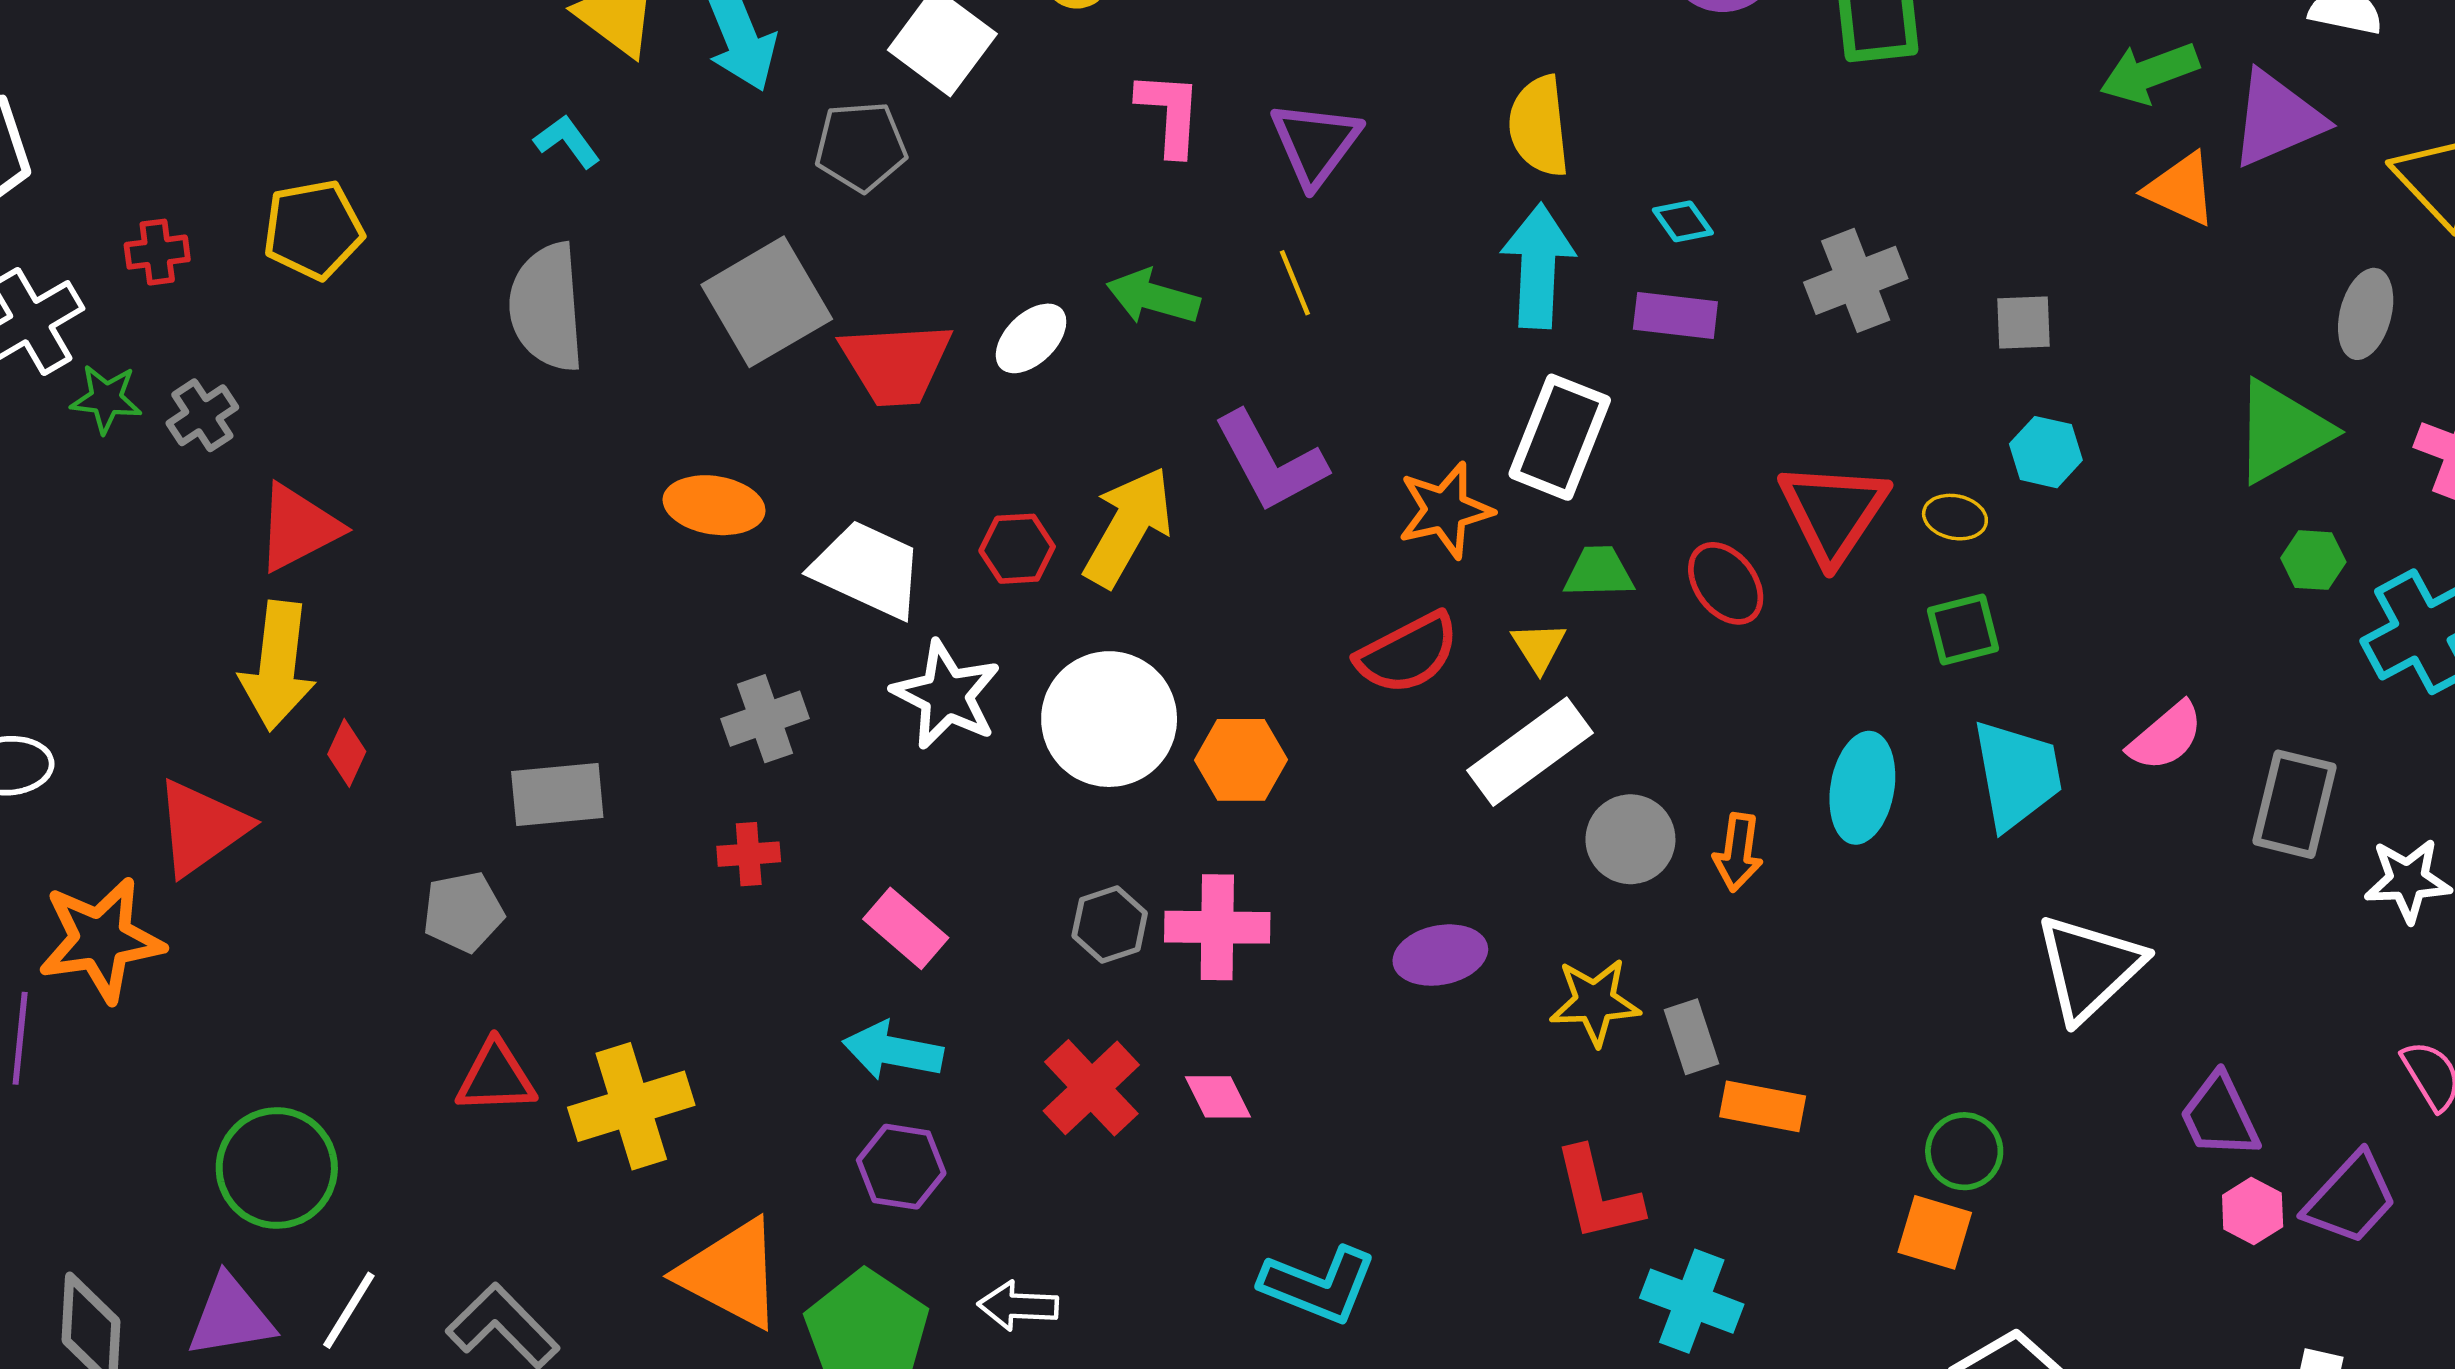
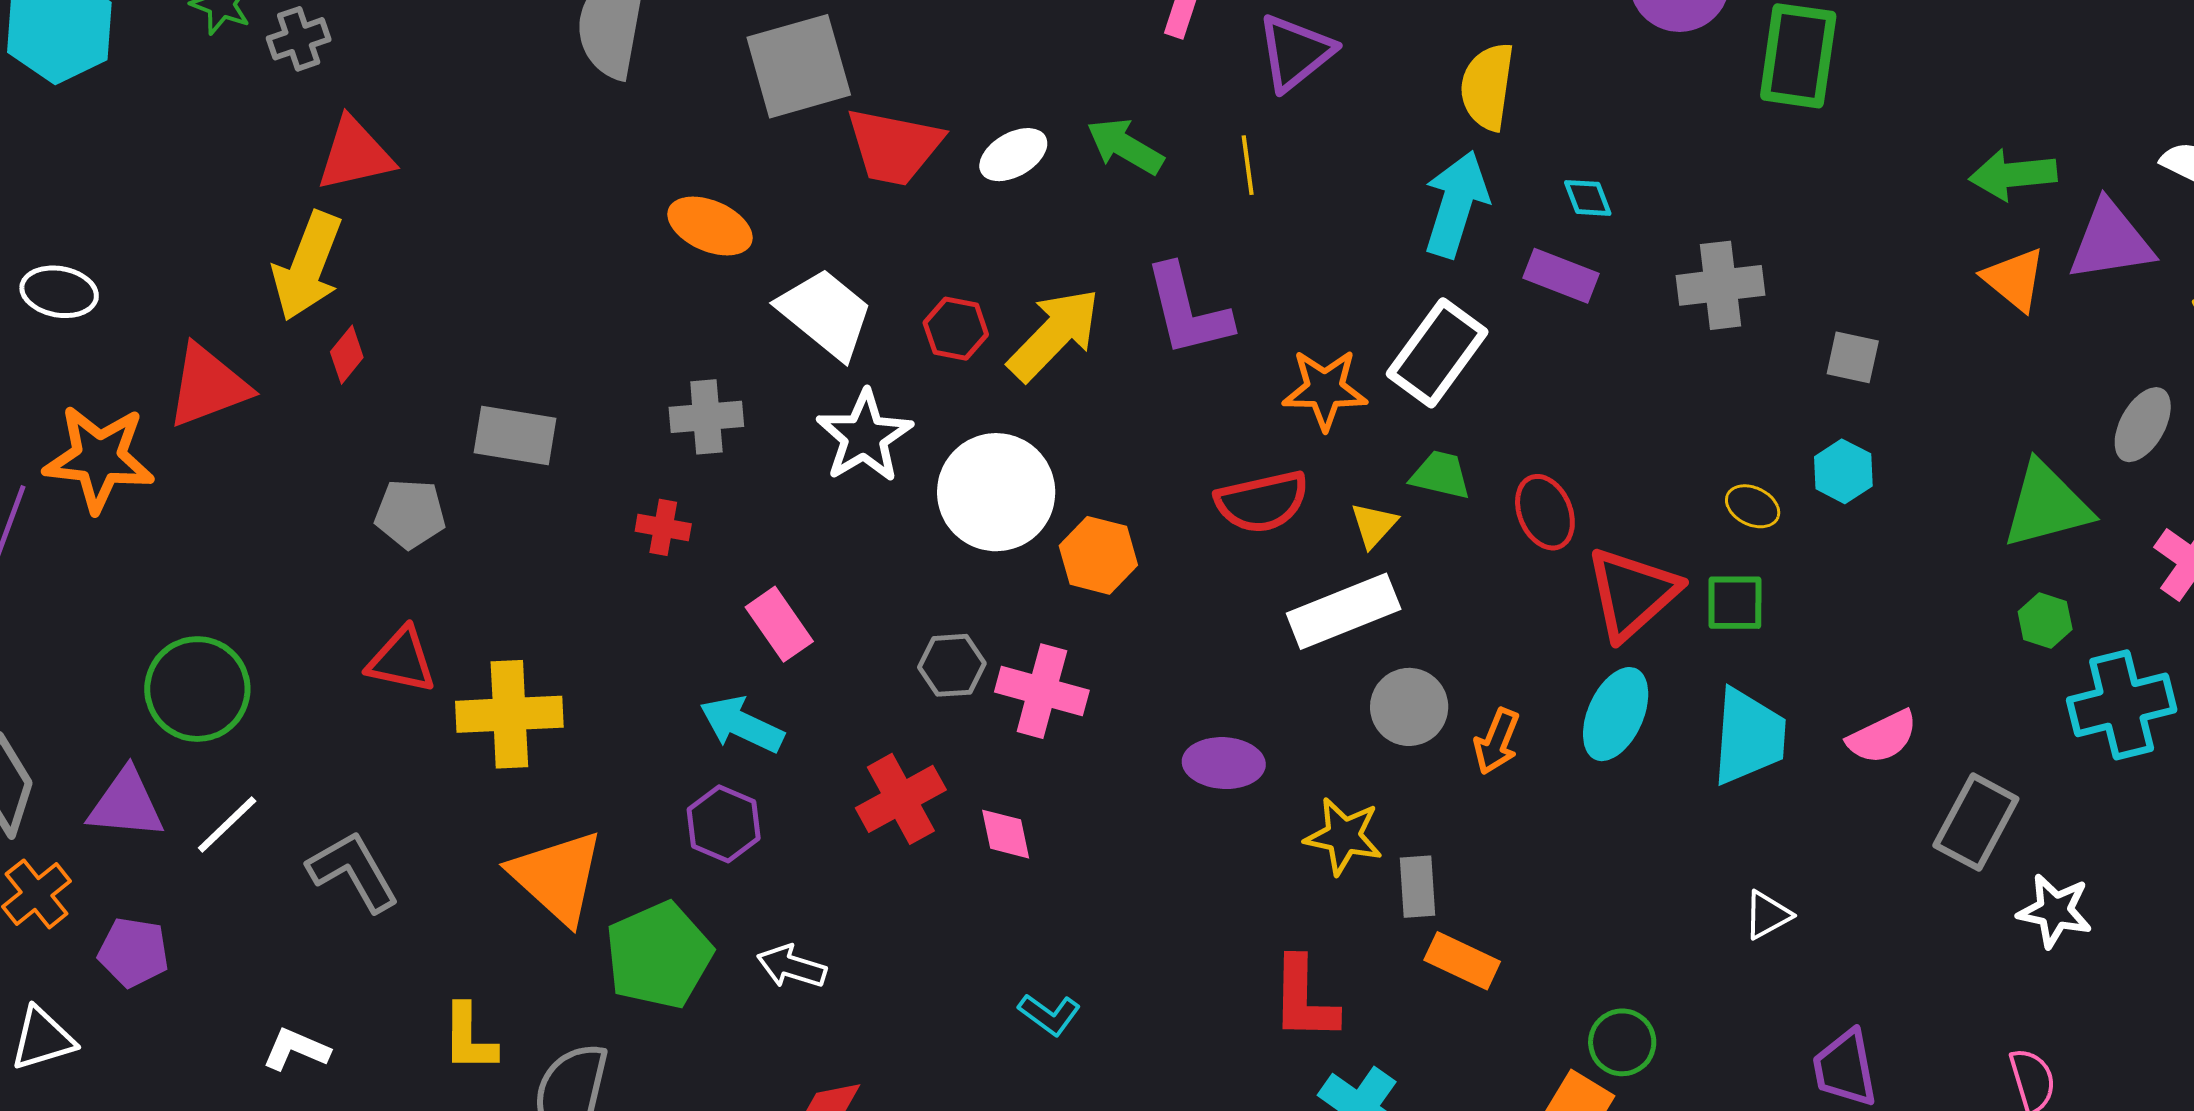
red triangle: (1833, 512) -> (1632, 593), moved
white triangle: (2089, 968) -> (1767, 915), size x0.5
cyan L-shape: (1319, 1285) -> (1049, 1014), size x0.6

